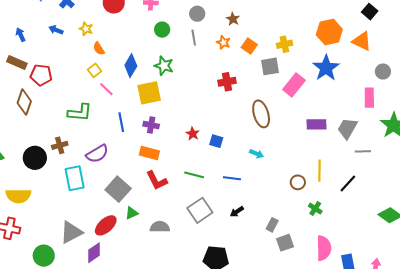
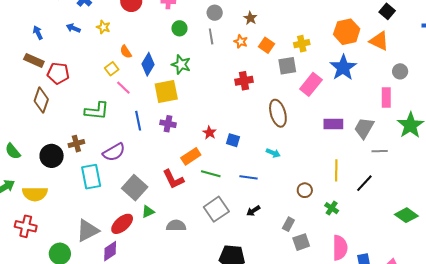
orange semicircle: (99, 49) -> (126, 52), moved
orange rectangle: (149, 153) -> (191, 156), moved, turned -48
brown circle: (298, 182) -> (305, 190), moved

